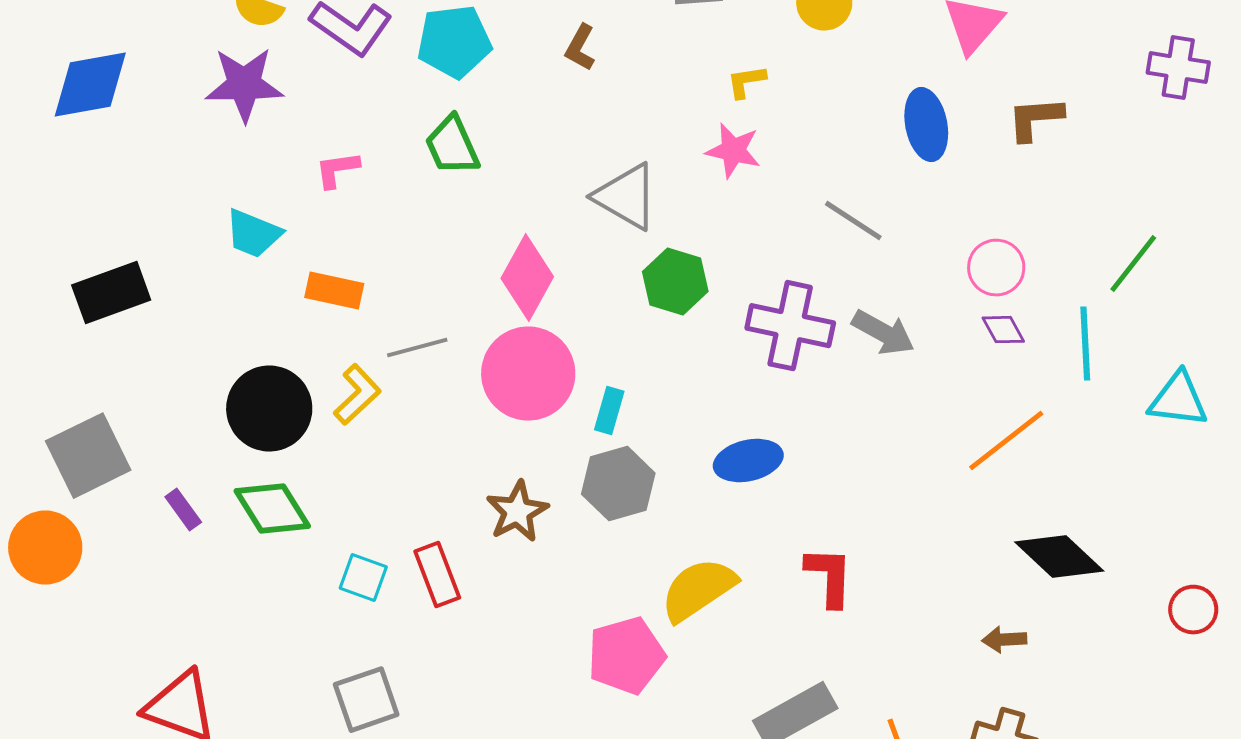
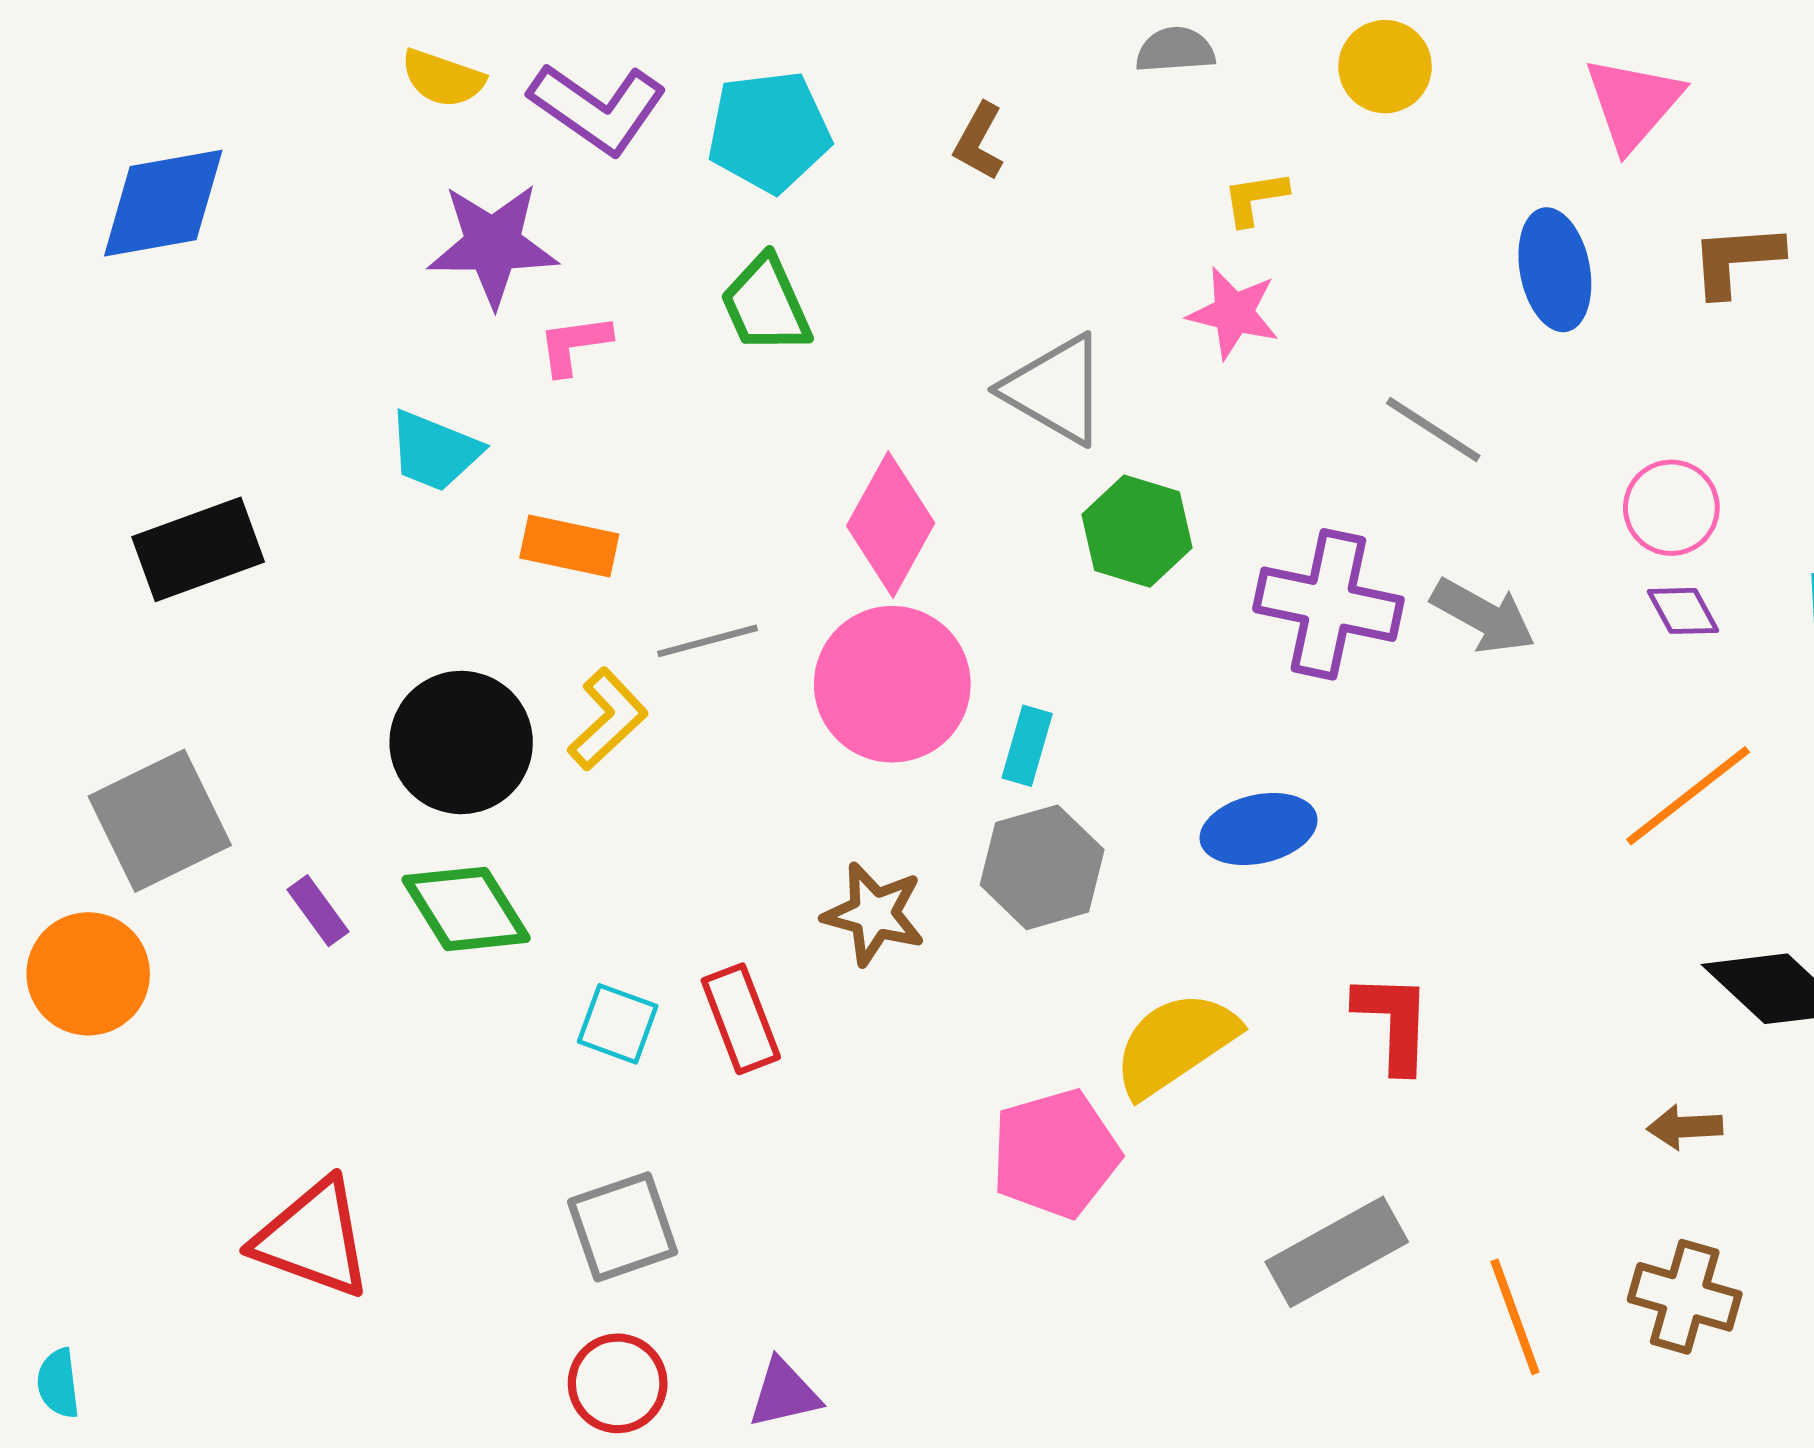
purple star: (244, 85) -> (493, 245), moved
brown star: (517, 512) -> (874, 914), turned -30

